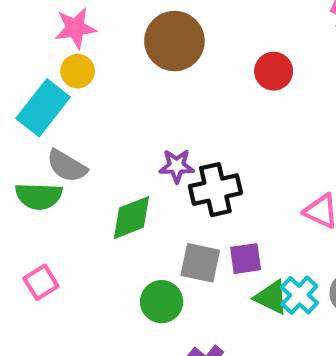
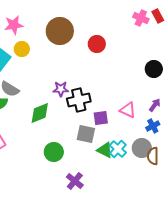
yellow circle: (78, 71) -> (22, 49), moved
red circle: (274, 71) -> (97, 44), moved
purple square: (246, 259) -> (101, 118), moved
gray square: (200, 263) -> (86, 134), moved

